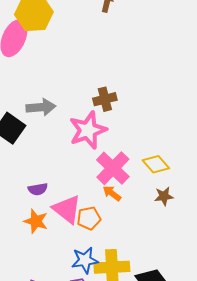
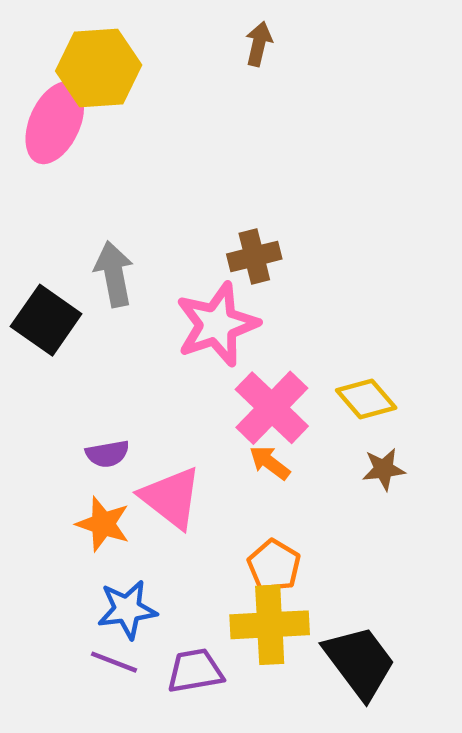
gray arrow: (41, 107) -> (114, 274), turned -96
orange pentagon: (89, 218) -> (274, 566), moved, turned -30
blue star: (85, 260) -> (127, 609), moved

